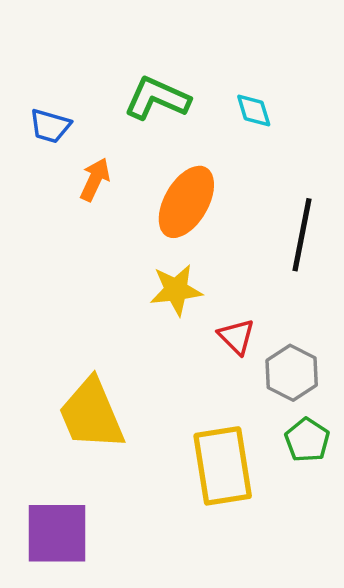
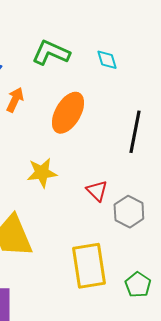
yellow star: (176, 290) -> (42, 173), moved
green pentagon: (307, 440) -> (138, 285), moved

